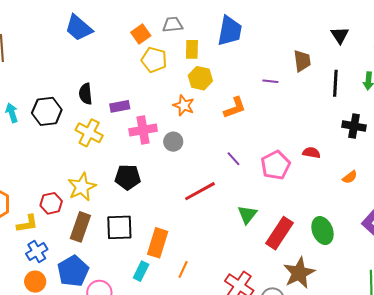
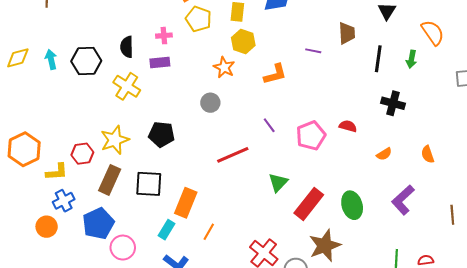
pink cross: (143, 130) -> (164, 36), moved, size x0.6
orange circle: (35, 282) -> (47, 227), moved

